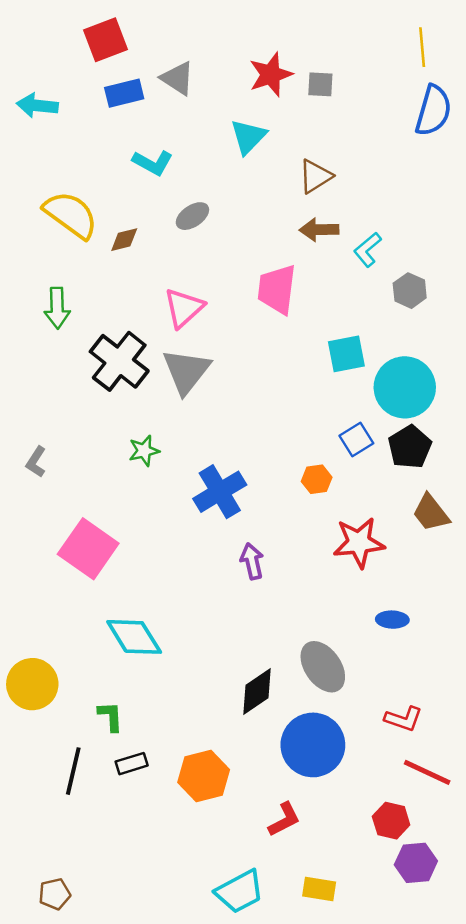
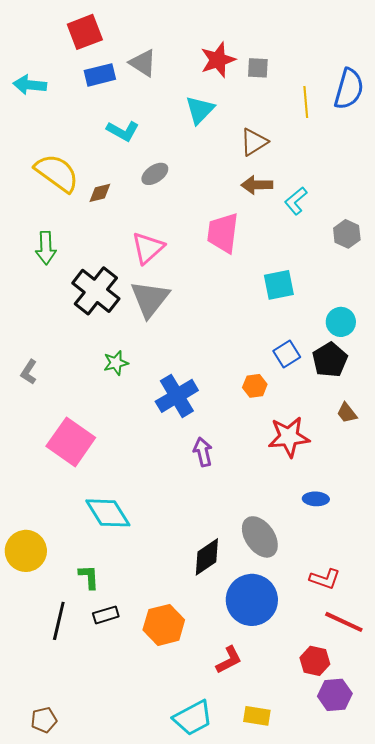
yellow line: (422, 47) -> (306, 102), moved
gray hexagon: (410, 291) -> (347, 234), moved
cyan circle: (405, 387) -> (341, 322), moved, size x0.6
brown trapezoid: (431, 513) -> (347, 413), size x0.7

